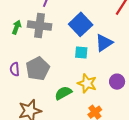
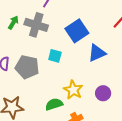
cyan square: (81, 52) -> (55, 56), moved
gray pentagon: (38, 69) -> (27, 67), turned 30
green semicircle: (63, 93) -> (54, 104), moved

